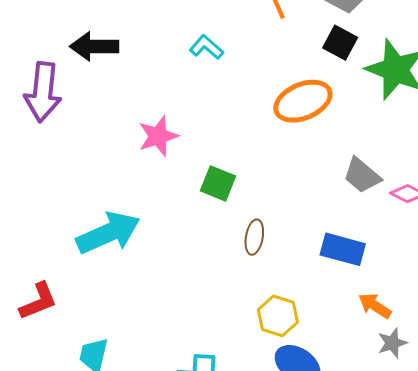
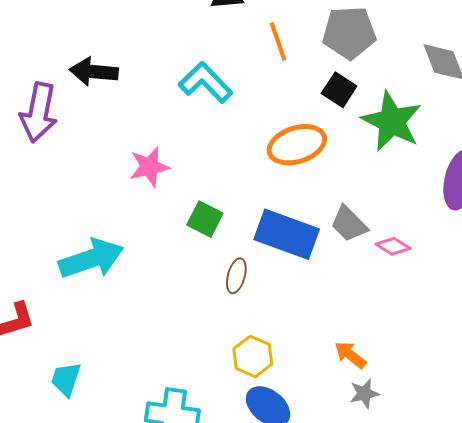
cyan L-shape: (206, 47) -> (206, 82), size x1.6
blue rectangle: (343, 249) -> (287, 234), moved, size x1.4

